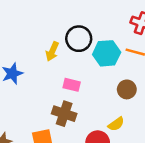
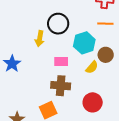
cyan hexagon: (107, 53) -> (84, 43), moved
yellow semicircle: (116, 124) -> (92, 67), moved

